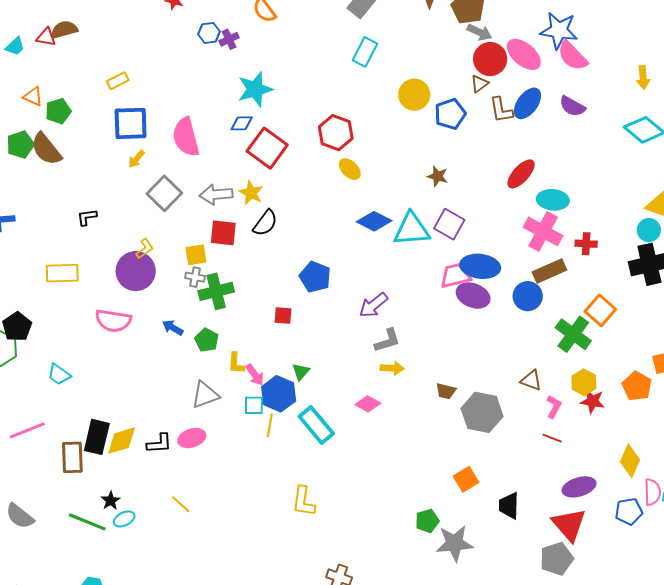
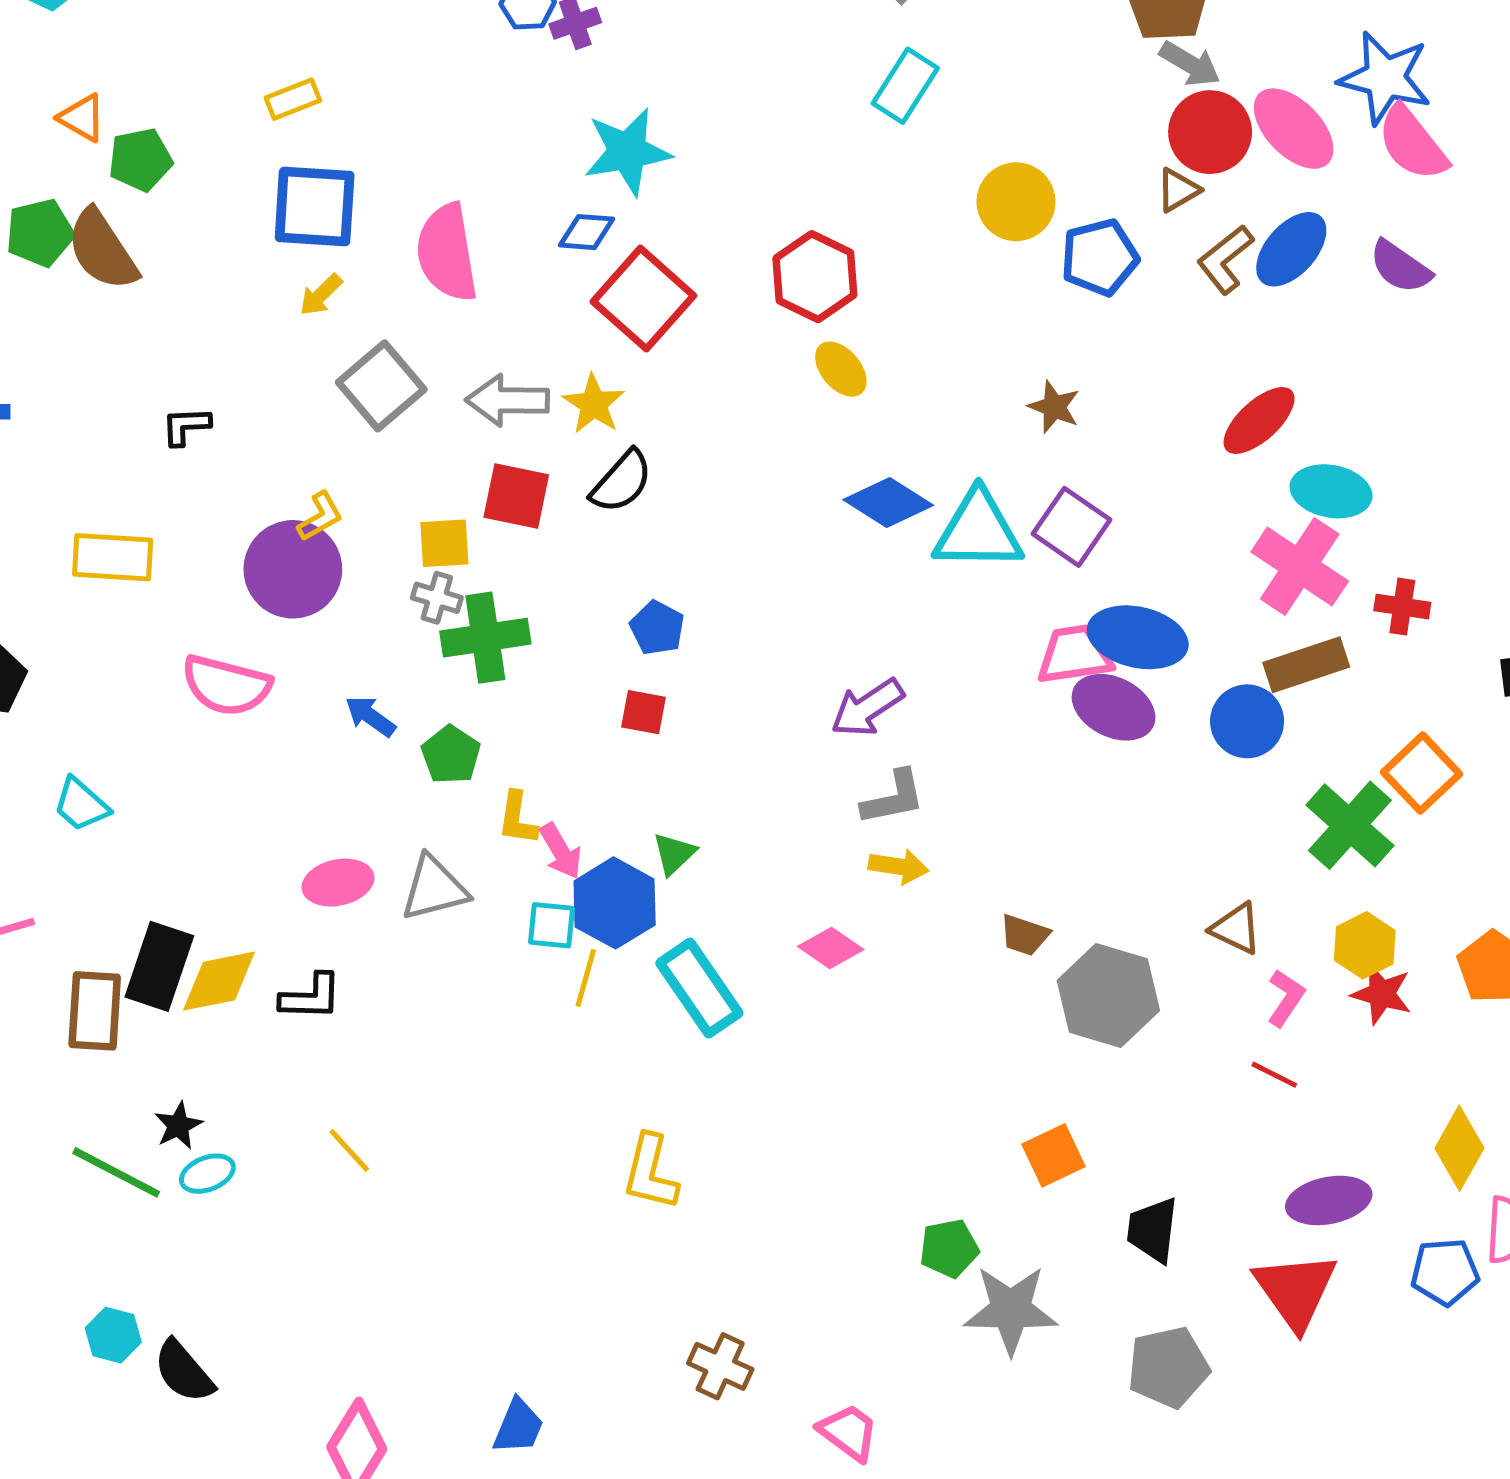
brown L-shape: (501, 110) -> (1225, 259), turned 56
blue pentagon: (315, 277) -> (657, 628), moved, size x0.7
pink ellipse: (192, 438) -> (338, 883), moved
gray pentagon: (557, 559) -> (1168, 1367), moved

